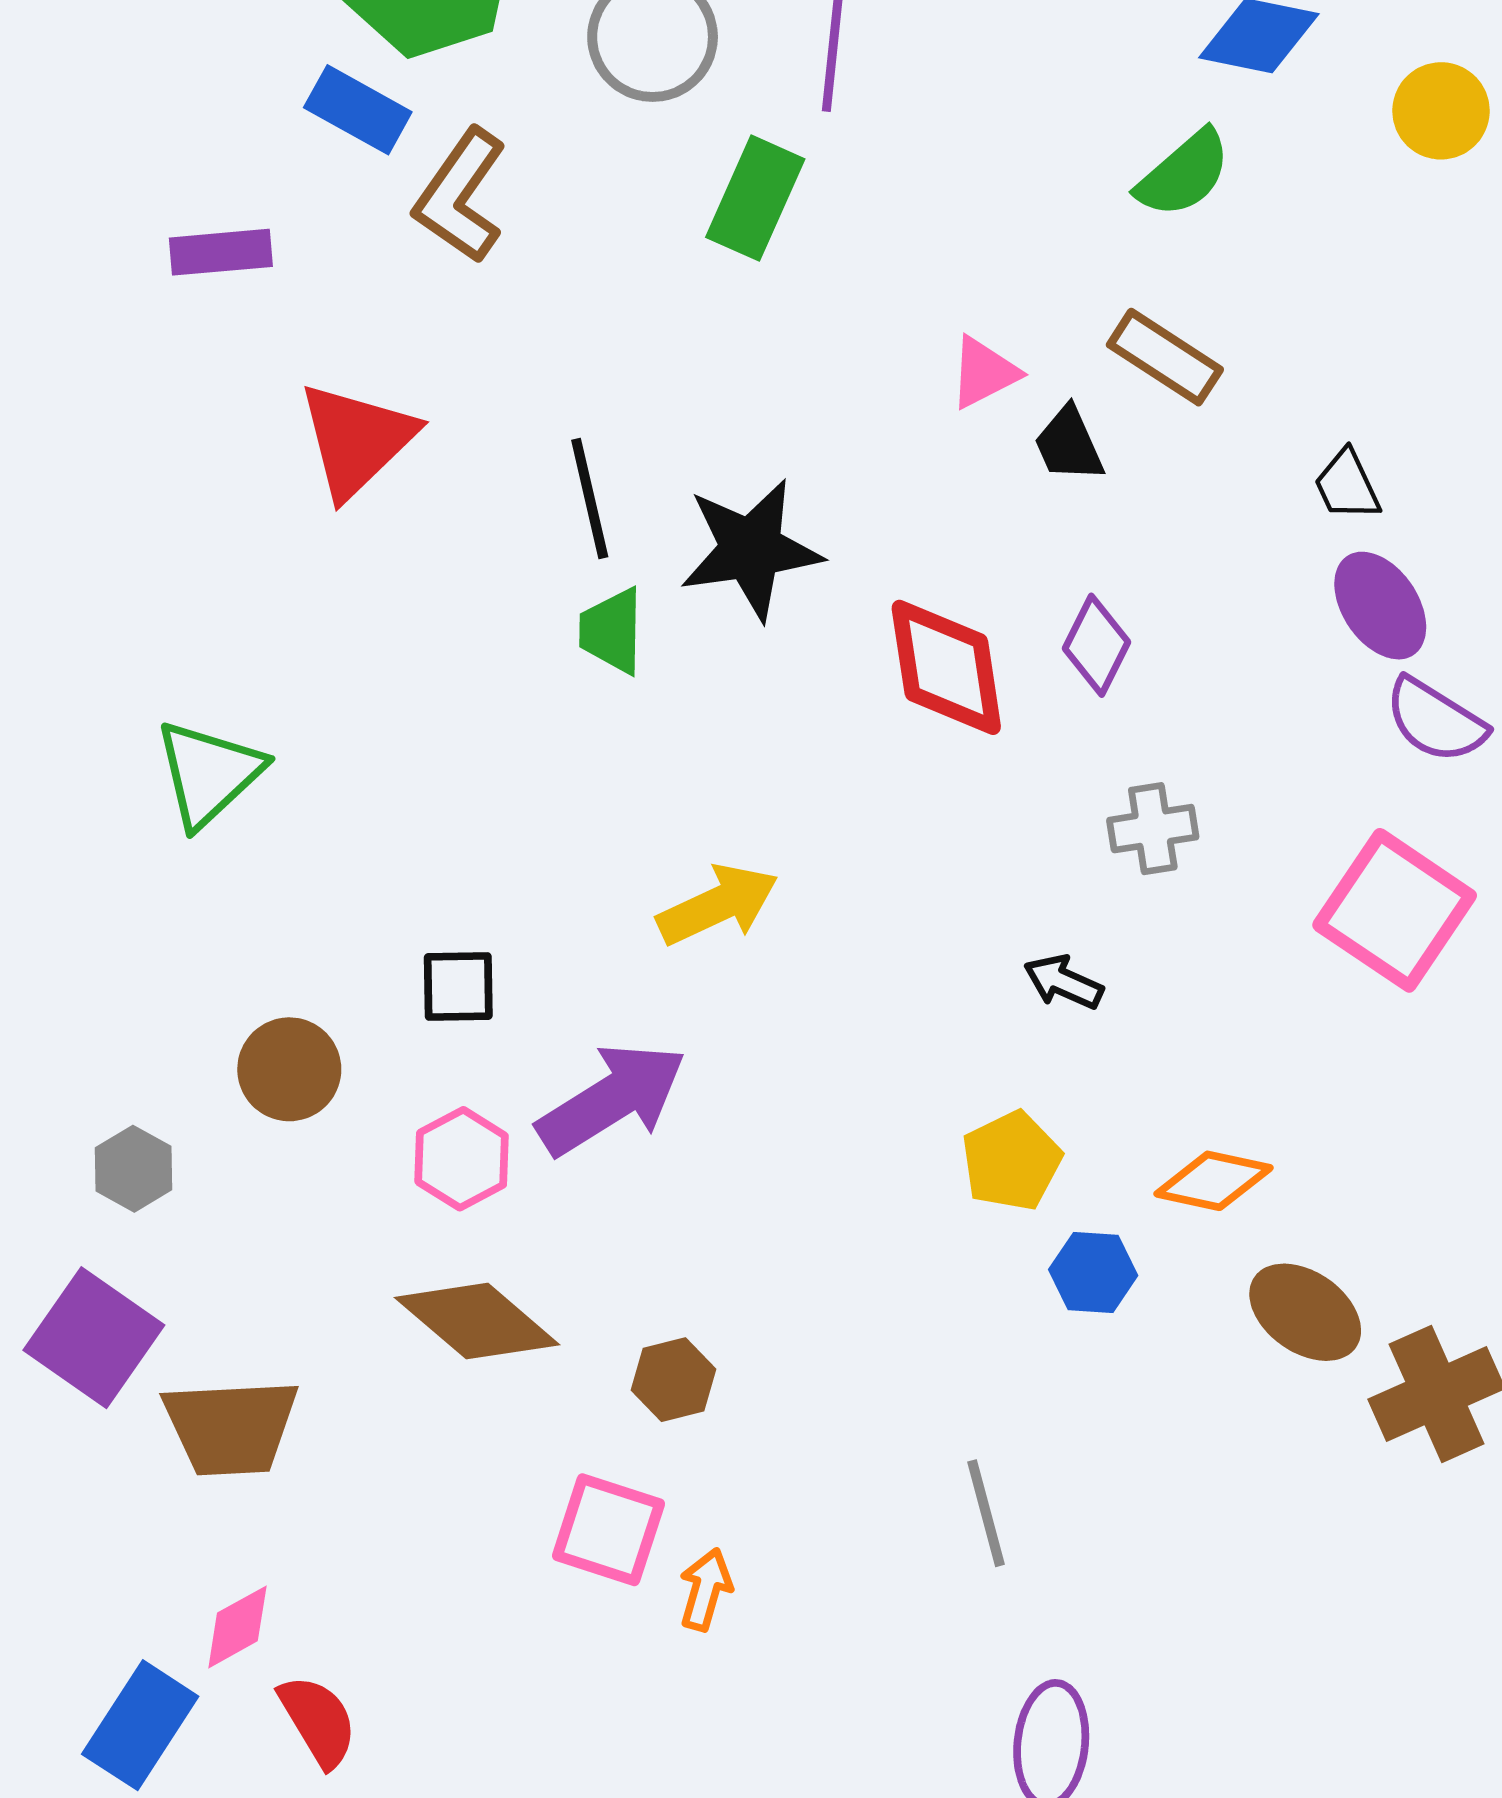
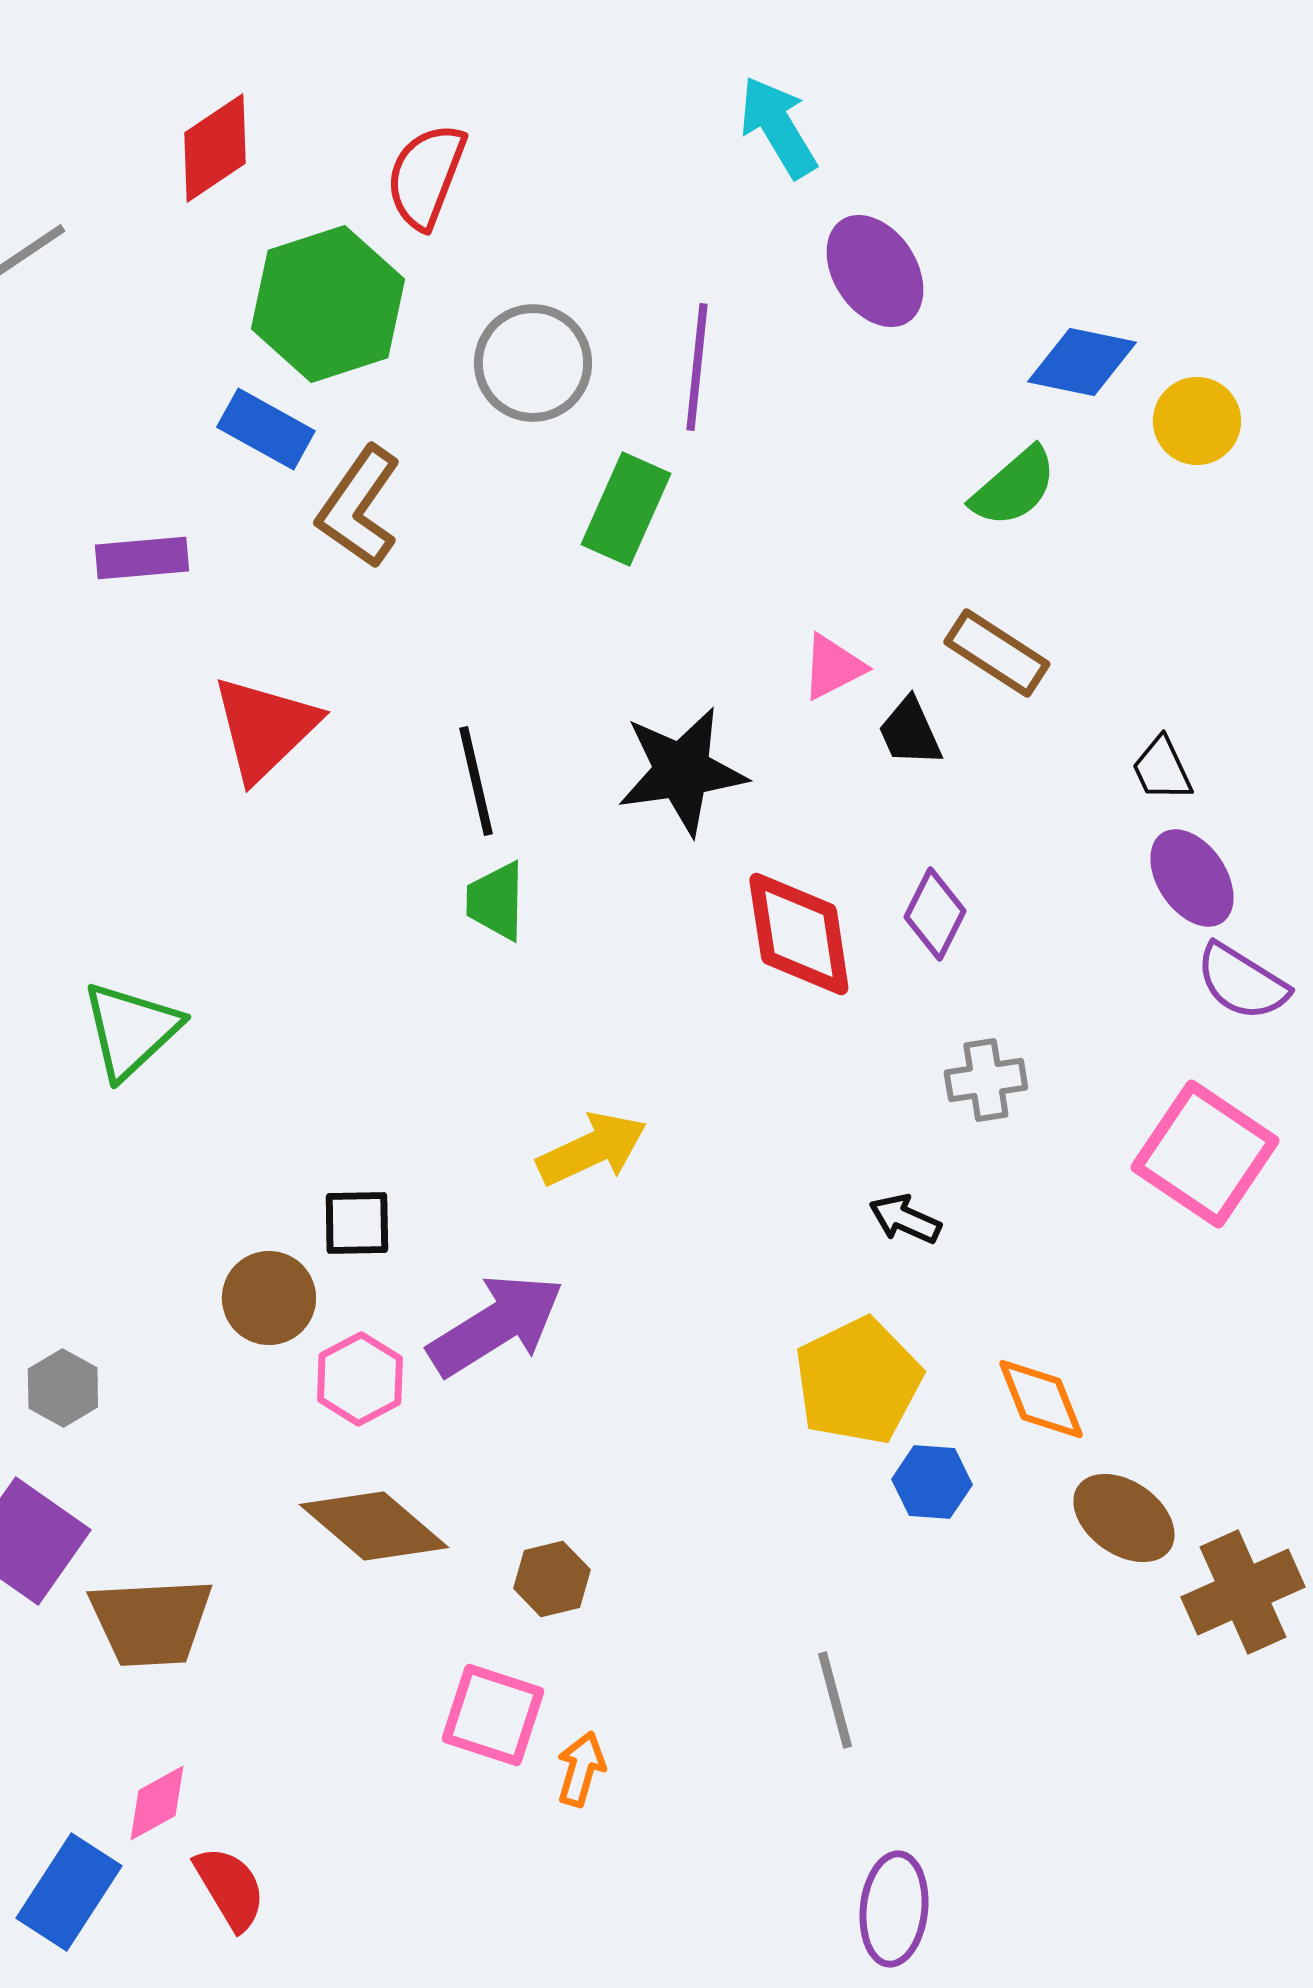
yellow circle: (1441, 111) -> (1197, 421), moved
black star: (751, 549) -> (682, 771), moved
brown circle: (289, 1069) -> (269, 1298), moved
yellow pentagon: (1011, 1161) -> (858, 1381), size x1.4
orange diamond: (1214, 1181) -> (1041, 1399), turned 56

